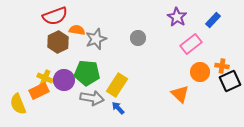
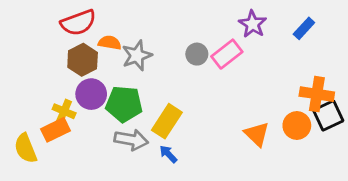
pink rectangle: (191, 44) -> (227, 54), moved
orange cross: (222, 66) -> (317, 94), size x1.6
orange circle: (200, 72) -> (297, 125), moved
purple circle: (64, 80) -> (91, 94), moved

